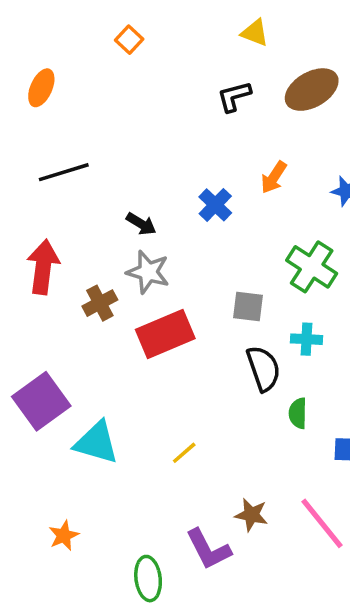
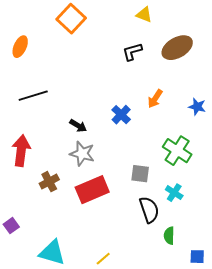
orange square: (129, 40) -> (71, 19), size x1.8
brown cross: (100, 303) -> (49, 182), moved
cyan cross: (306, 339) -> (174, 193), turned 30
purple square: (41, 401) -> (11, 226), moved, size x0.5

